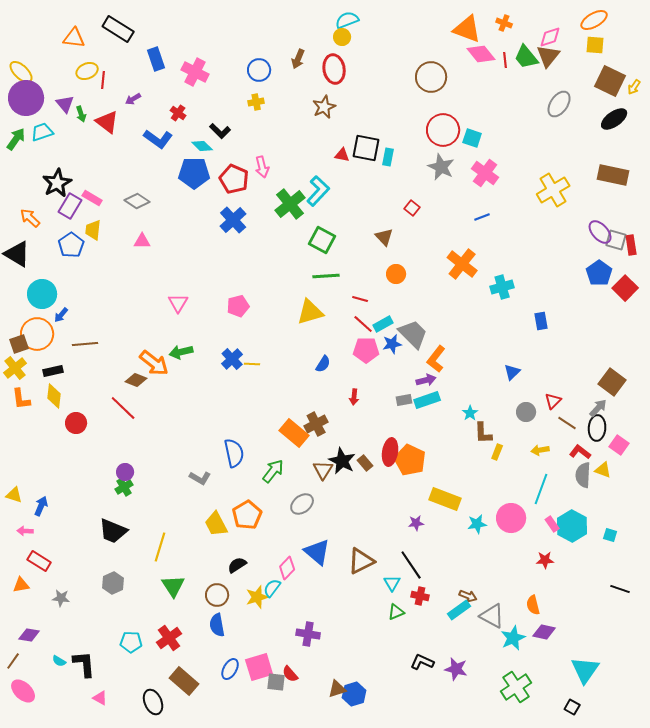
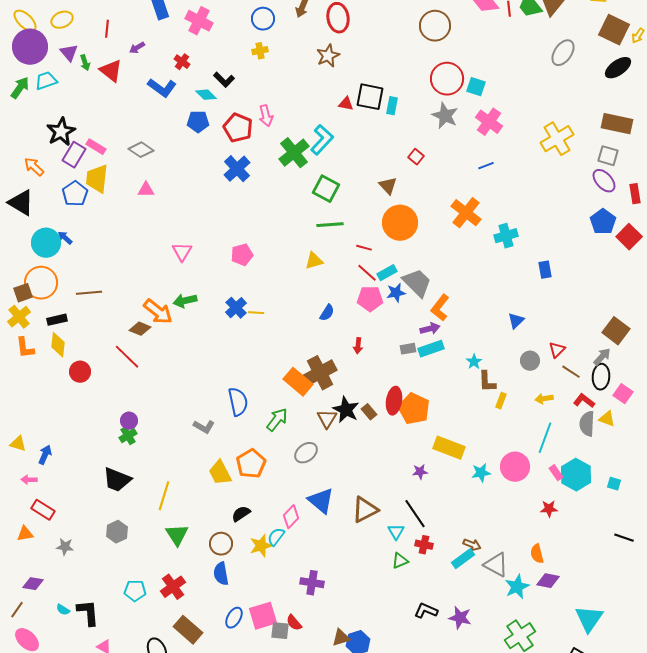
yellow ellipse: (87, 71) -> (62, 20), moved
blue pentagon: (194, 173) -> (198, 122), size x0.7
yellow trapezoid: (93, 230) -> (97, 179), size x1.4
gray square: (616, 240) -> (608, 156), moved
orange circle: (396, 274) -> (400, 223), size x1.8
yellow triangle: (310, 312) -> (314, 261), size x0.7
blue arrow: (61, 315) -> (65, 238), moved, turned 91
brown cross: (316, 424) -> (320, 373), size x1.4

